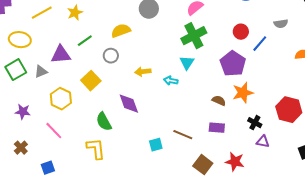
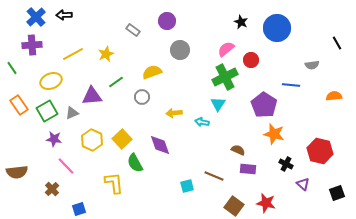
red circle: (241, 32) -> (251, 60), moved
yellow ellipse: (20, 40) -> (51, 81), turned -30
blue line: (260, 44) -> (291, 85), turned 54
yellow square: (91, 81) -> (122, 139), moved
orange star: (243, 93) -> (274, 134), turned 30
brown semicircle: (219, 101) -> (238, 150), moved
purple star: (23, 112) -> (54, 139), moved
pink line: (54, 131) -> (66, 166), moved
purple triangle: (263, 142) -> (303, 184), moved, turned 32
yellow L-shape: (96, 149) -> (114, 183), moved

